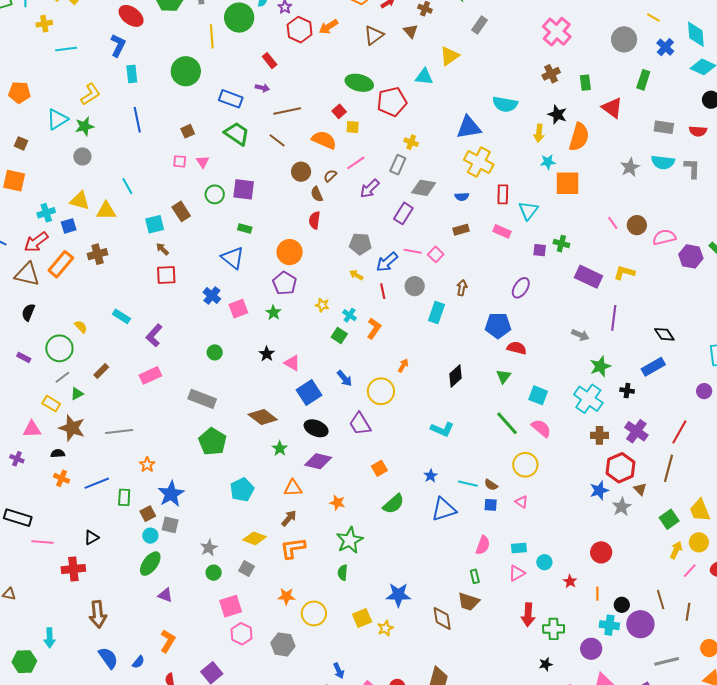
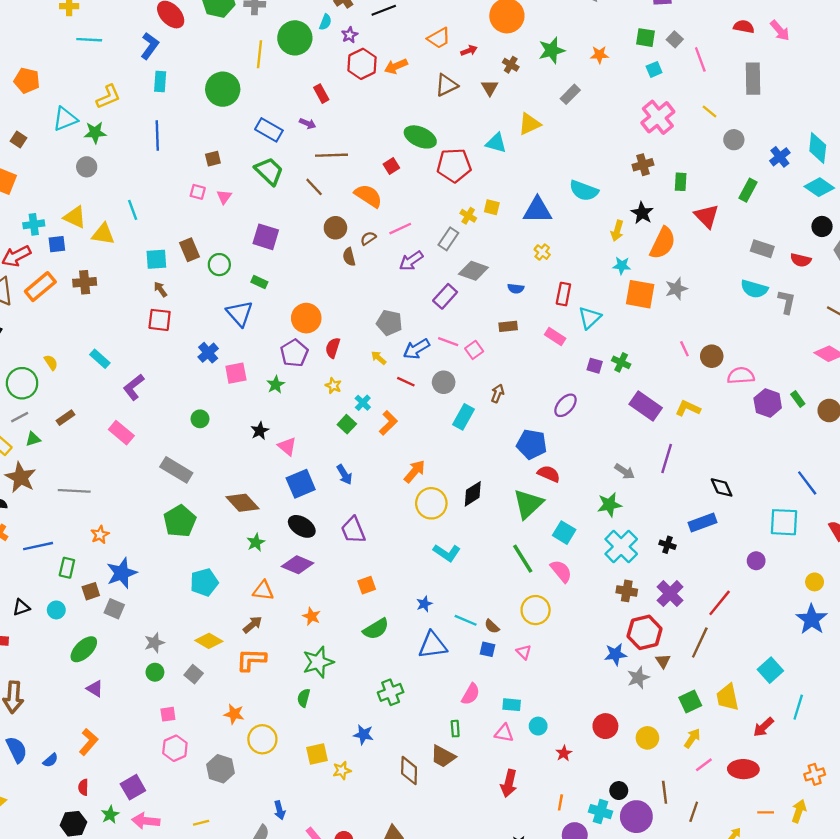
yellow line: (653, 18) -> (709, 112), moved
gray circle: (624, 39) -> (734, 140), size x0.7
yellow square: (353, 127) -> (492, 207), moved
yellow cross: (479, 162) -> (542, 252), size x0.5
gray star: (630, 167) -> (676, 289), moved
green circle: (215, 194) -> (219, 265), moved
red semicircle: (315, 220) -> (333, 348), moved
red line: (383, 291) -> (406, 382), turned -63
orange arrow: (403, 366) -> (415, 471), size x1.5
green star: (600, 366) -> (609, 505), moved
pink rectangle: (150, 375) -> (121, 433), turned 55
green triangle: (504, 376) -> (528, 504), size x1.8
yellow circle: (381, 391) -> (431, 503), moved
cyan circle: (150, 536) -> (56, 610), moved
yellow circle: (699, 542) -> (647, 738), moved
pink triangle: (517, 573) -> (504, 733), turned 30
orange line: (597, 594) -> (560, 802), moved
blue star: (398, 595) -> (363, 735), size x0.7
pink square: (231, 606) -> (168, 714), size x0.6
green cross: (554, 629) -> (391, 692), moved, turned -30

